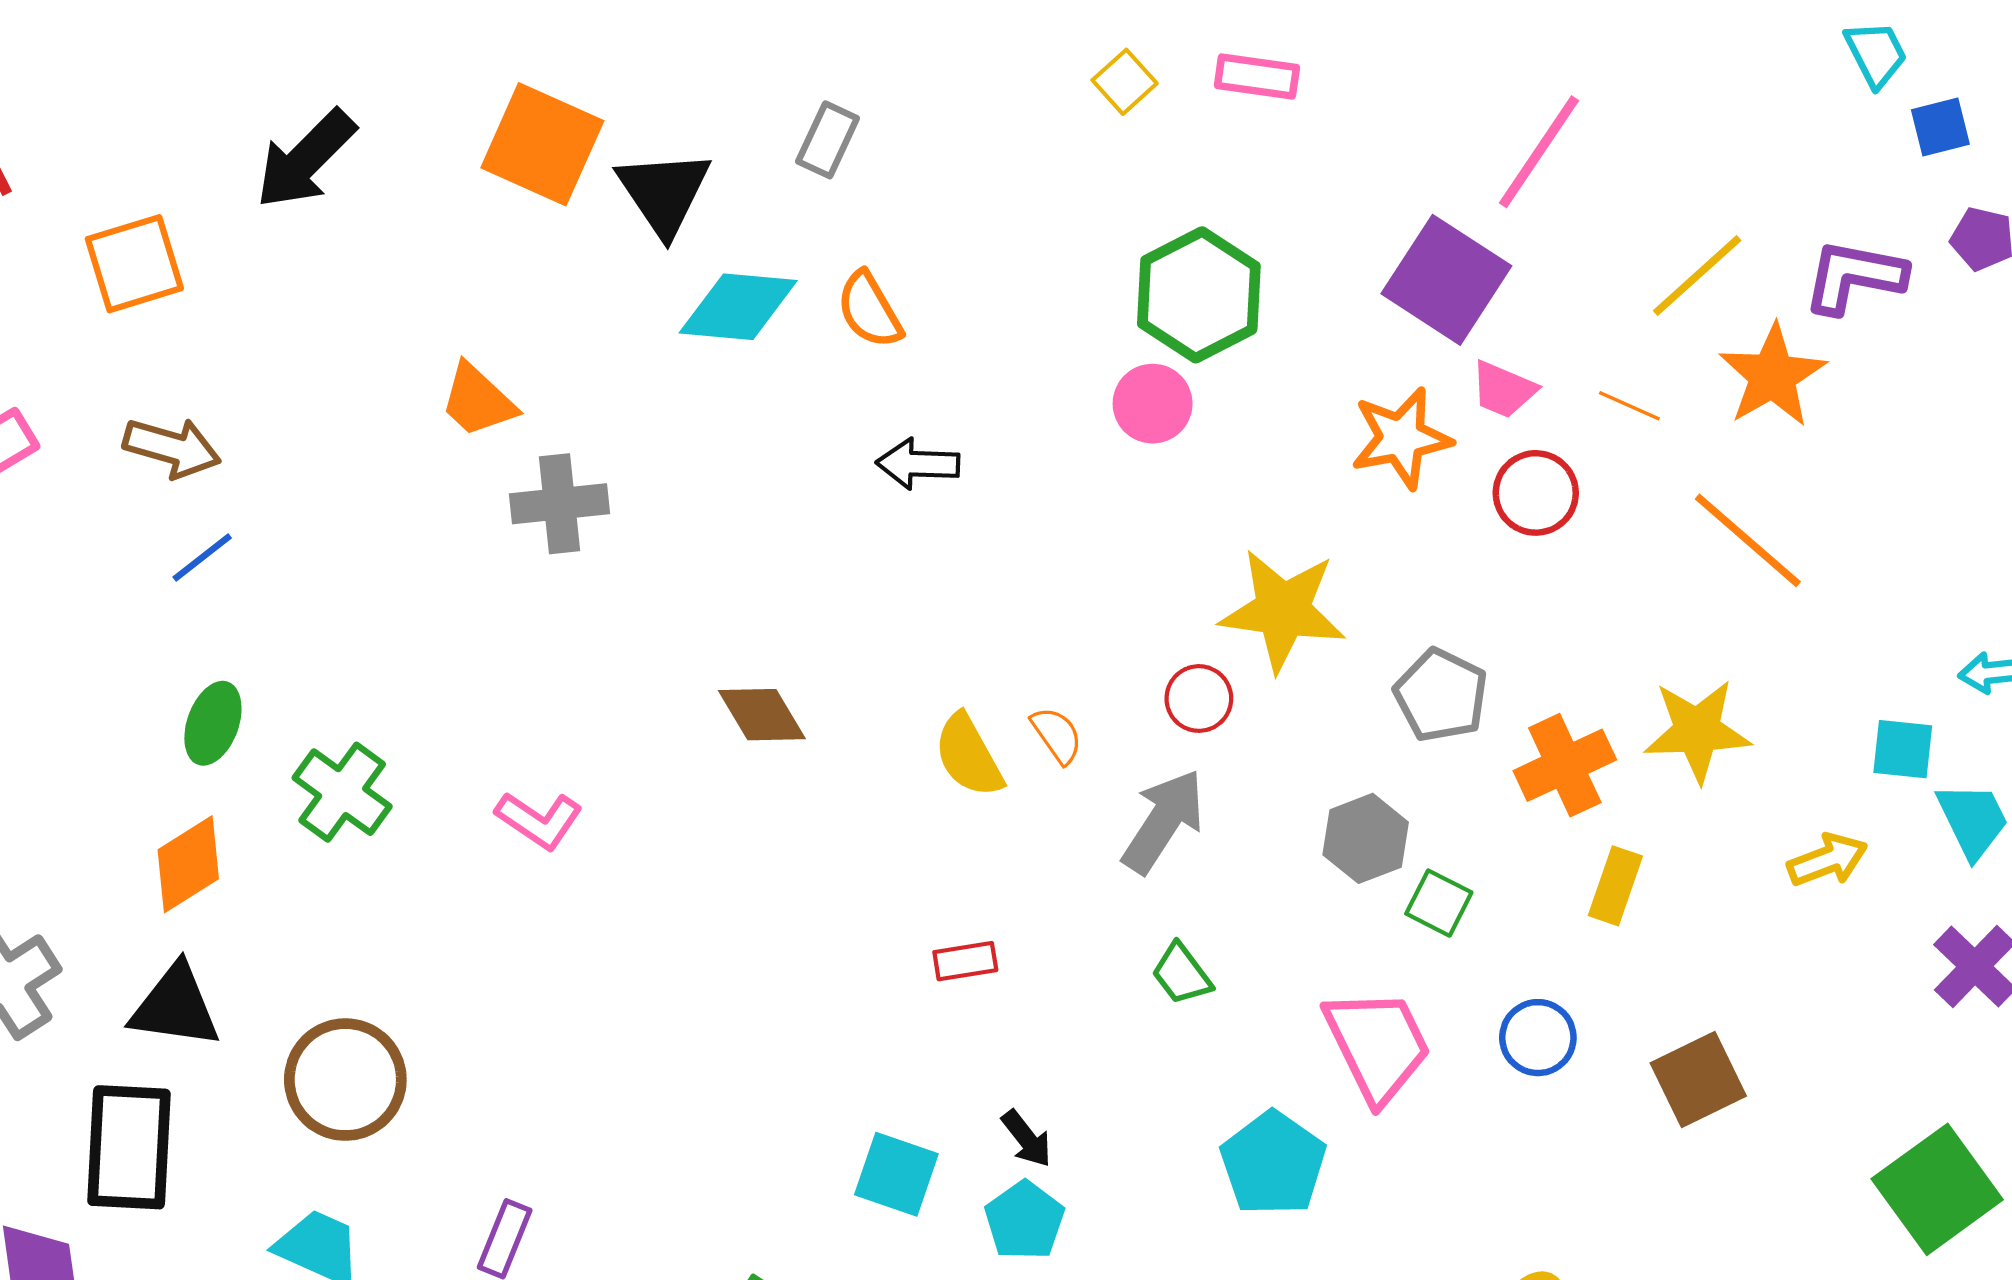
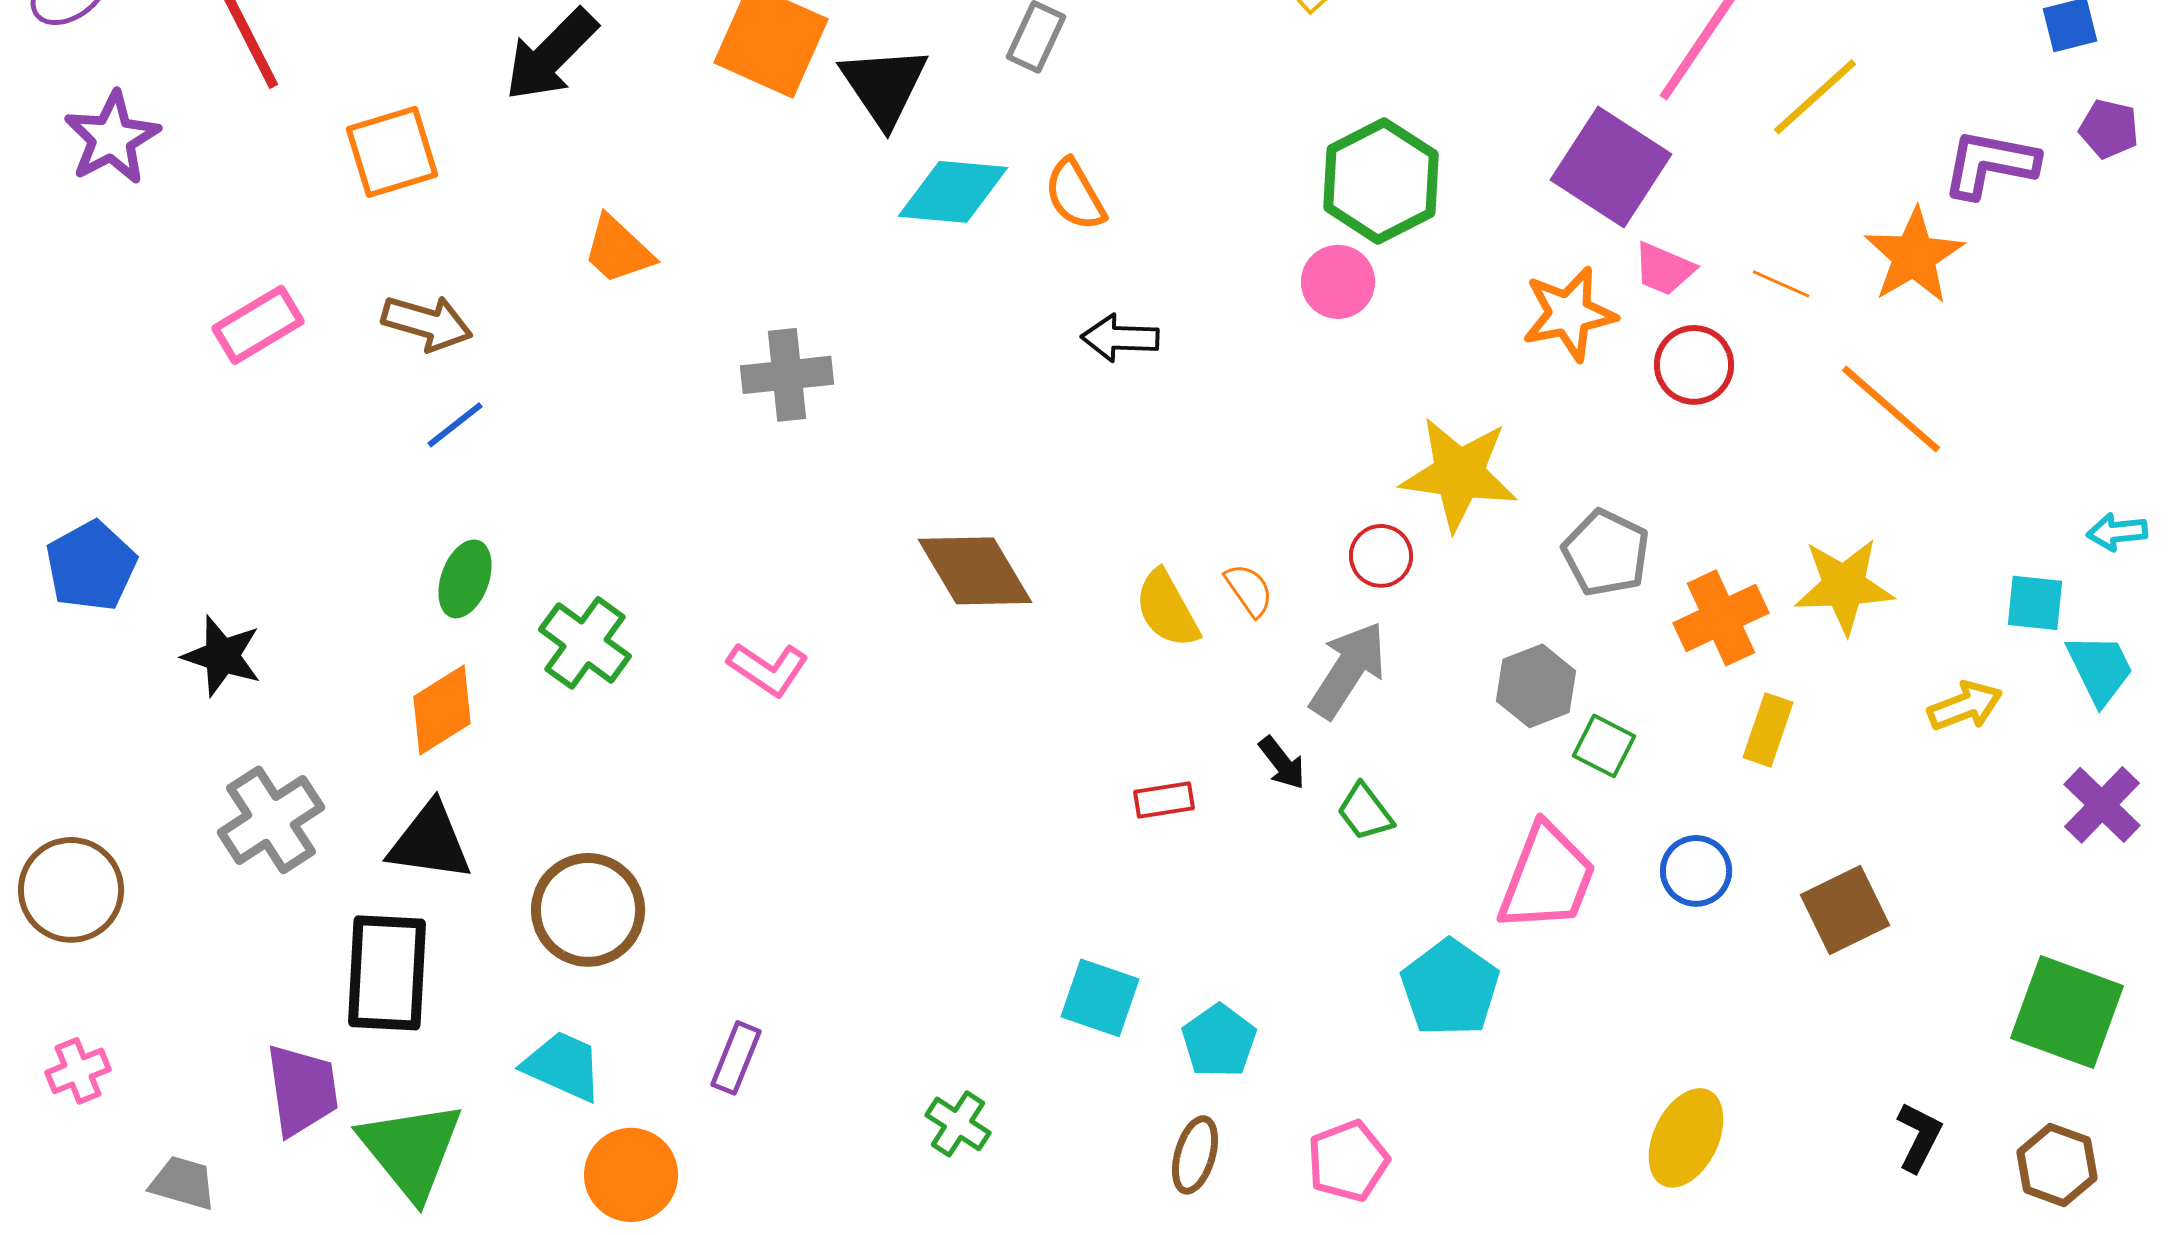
yellow line: (1697, 276) -> (1815, 97), moved
orange trapezoid: (478, 400) -> (618, 250), moved
brown diamond: (762, 715) -> (975, 571), size x1.4
pink trapezoid: (1378, 1045) -> (1547, 878), turned 47
black arrow: (1027, 1139) -> (1282, 763), moved
green square: (1937, 1189) -> (2067, 1012), turned -34

